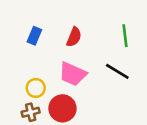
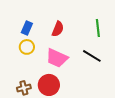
yellow circle: (36, 88) -> (27, 47), moved

